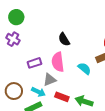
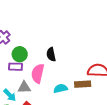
green circle: (16, 17) -> (20, 54), moved
cyan semicircle: (84, 68) -> (61, 88), turned -72

